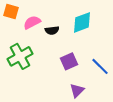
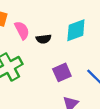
pink semicircle: (32, 22) -> (22, 30), turned 90

